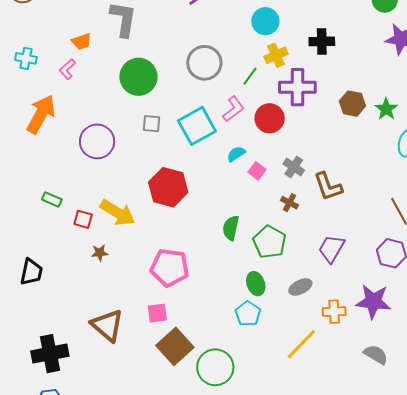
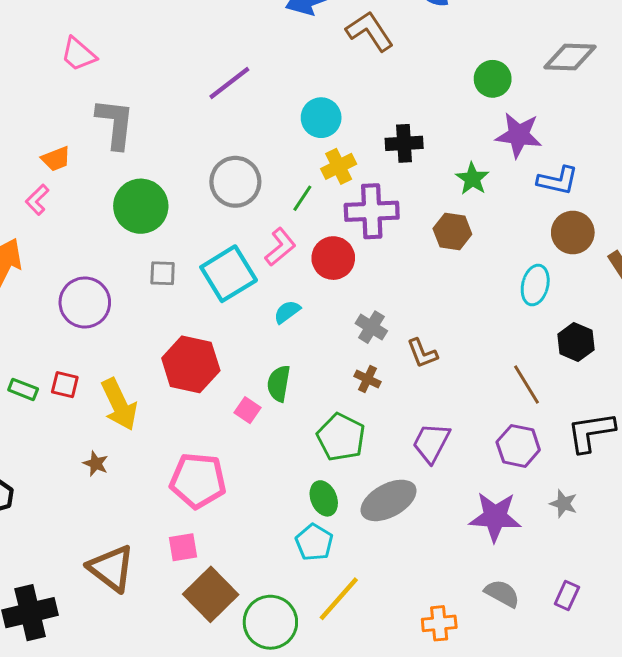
green star: (386, 109) -> (472, 179), moved
pink square: (257, 171) -> (247, 410), moved
brown L-shape: (328, 187) -> (422, 353), size x0.7
yellow arrow: (118, 213) -> (119, 404), turned 36
red square: (83, 219) -> (65, 385), moved
green semicircle: (231, 228) -> (279, 383), moved
brown star: (100, 253) -> (96, 464), turned 30
gray ellipse: (300, 287) -> (389, 500), size x1.6
orange cross: (334, 312) -> (439, 623), moved
yellow line: (301, 344) -> (339, 599), moved

